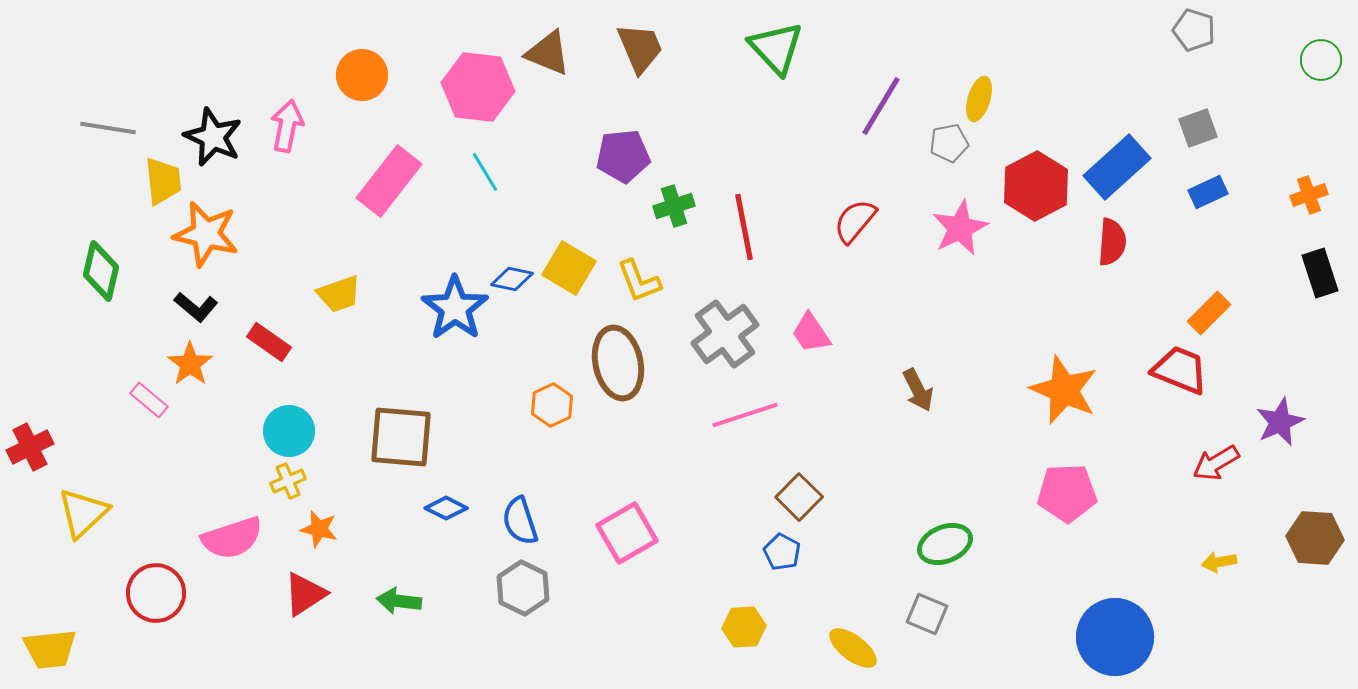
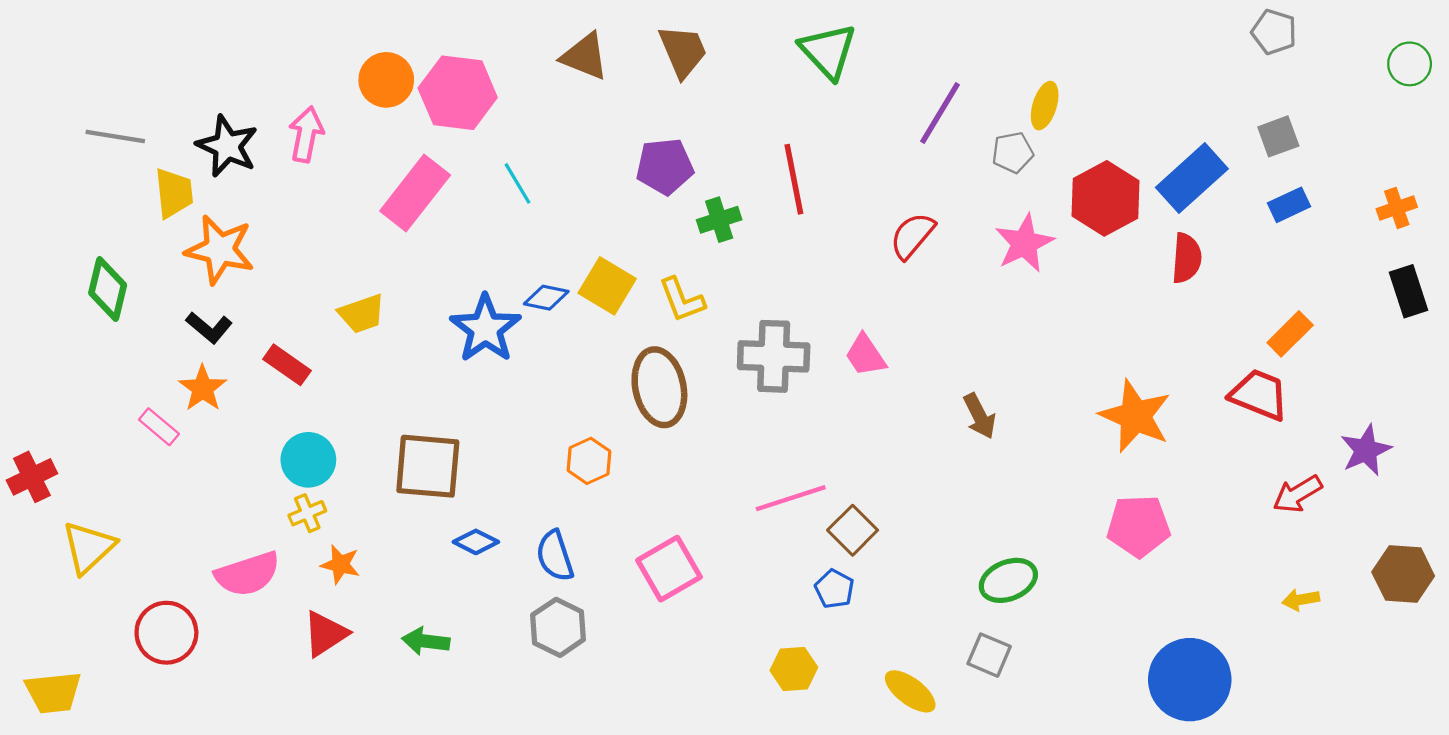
pink hexagon: (478, 87) -> (458, 93), moved
red line: (744, 227) -> (794, 179), moved
gray cross: (725, 334) -> (774, 356), turned 38
orange hexagon: (552, 405) -> (589, 461), moved
pink line: (745, 415) -> (791, 498), moved

